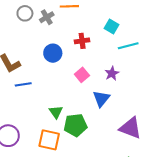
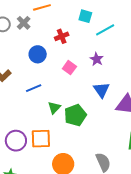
blue line: (23, 84) -> (34, 88), moved
blue triangle: (101, 99) -> (101, 90), moved
green triangle: (56, 112) -> (54, 108), turned 32
orange square: (49, 140) -> (41, 139), moved

